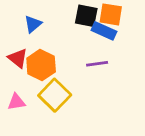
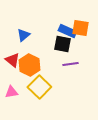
black square: (86, 16) -> (62, 44), moved
blue rectangle: (104, 31) -> (67, 31), moved

